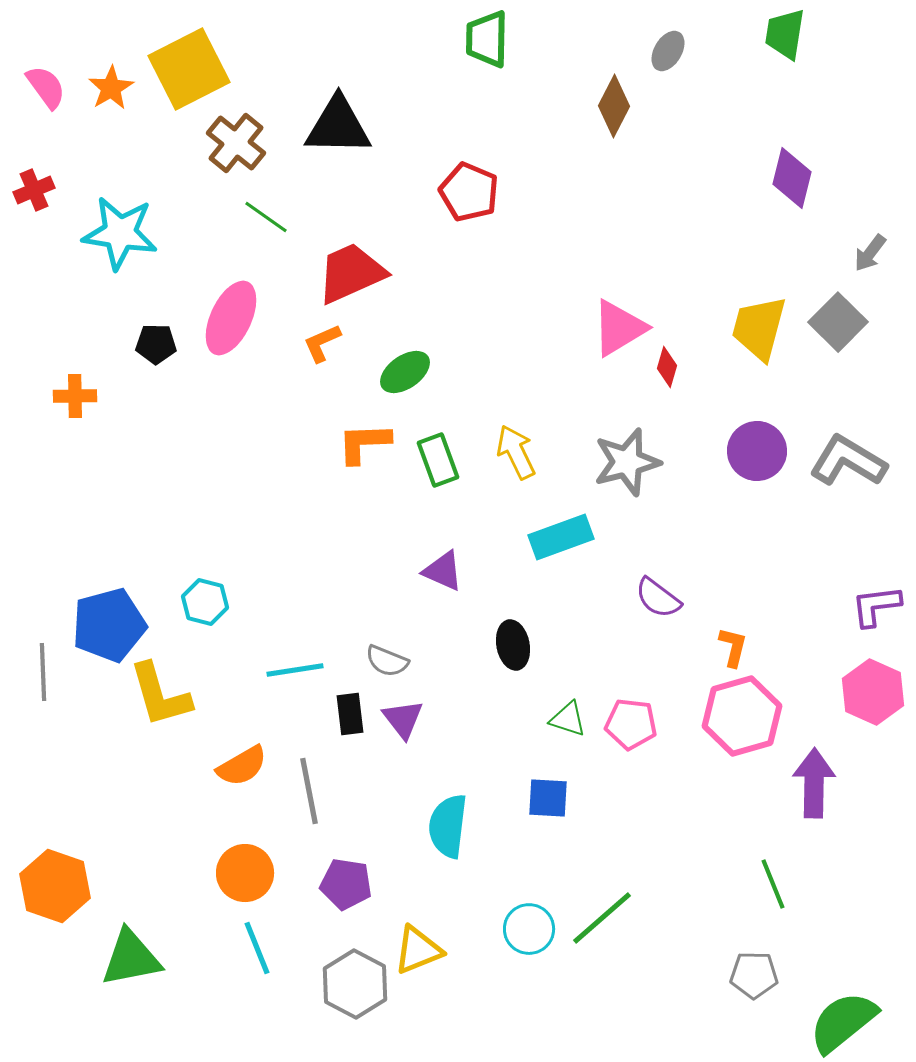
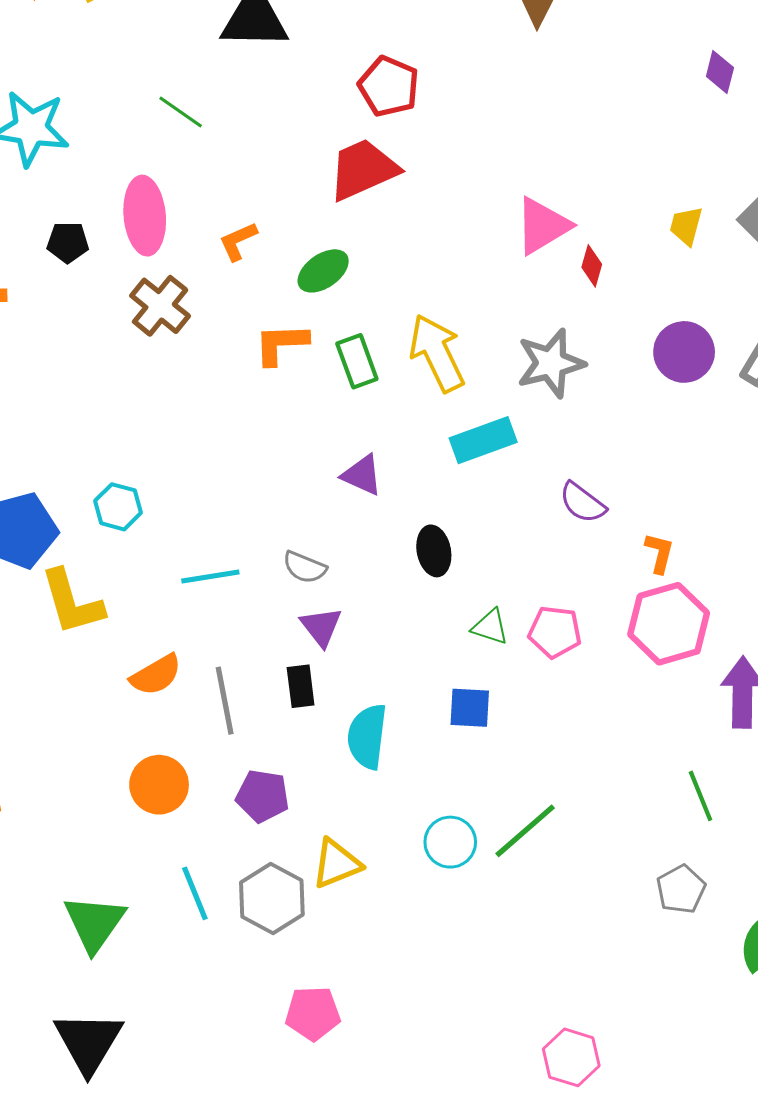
brown cross: (236, 143) -> (160, 306), moved
purple diamond: (792, 178) -> (720, 72), size x0.7
red trapezoid: (351, 273) -> (363, 169), moved
pink ellipse: (231, 318) -> (145, 216), turned -30
yellow trapezoid: (759, 328) -> (686, 226), size x0.6
yellow arrow: (516, 452) -> (437, 353), size x1.4
black rectangle: (350, 714) -> (301, 686), moved
cyan line: (257, 948) -> (195, 893), moved
green triangle: (131, 958) -> (94, 923), moved, turned -44
gray pentagon: (754, 975) -> (681, 889), turned -30

